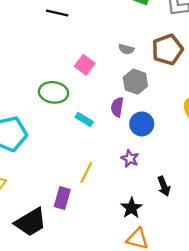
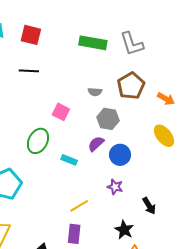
green ellipse: (53, 92) -> (38, 141), turned -60
purple semicircle: (117, 107) -> (96, 144), turned 48
yellow line: (86, 173) -> (79, 206), turned 42
purple rectangle: (62, 198) -> (74, 234), moved

